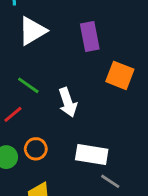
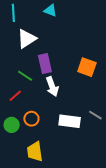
purple rectangle: (90, 36) -> (45, 64), moved
gray line: (110, 181) -> (95, 115), moved

